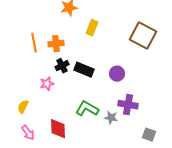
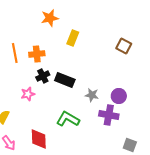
brown square: (143, 36) -> (124, 46), size x0.6
purple circle: (117, 74) -> (119, 96), moved
gray star: (111, 118) -> (92, 95), moved

